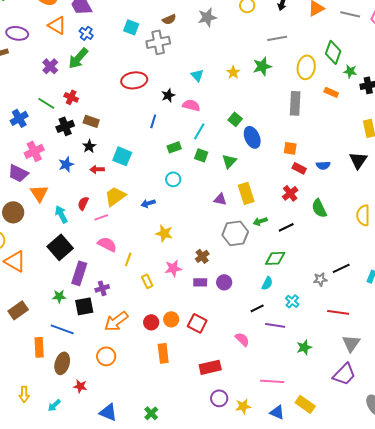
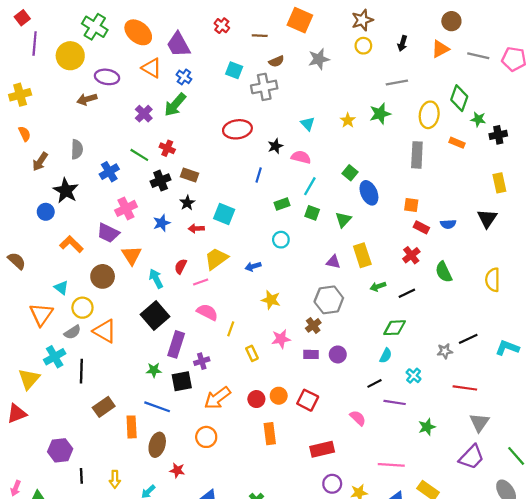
gray hexagon: (235, 233) -> (329, 300), moved
brown rectangle: (18, 310) -> (104, 407), moved

